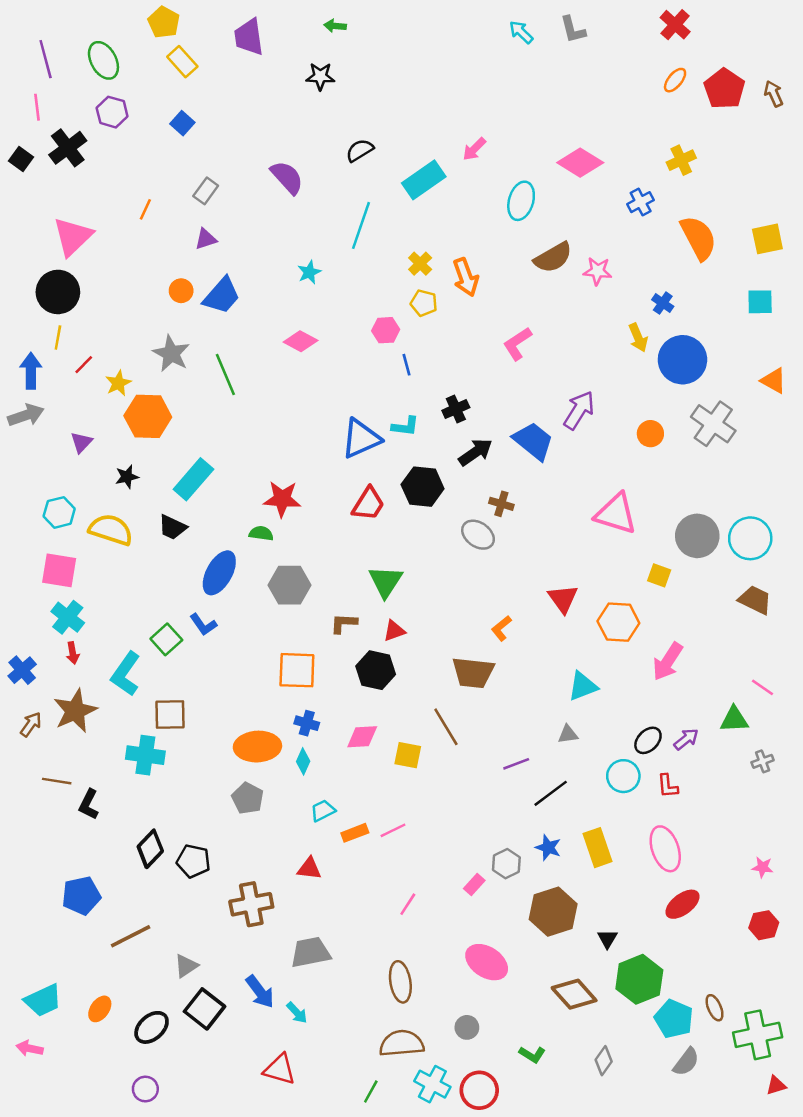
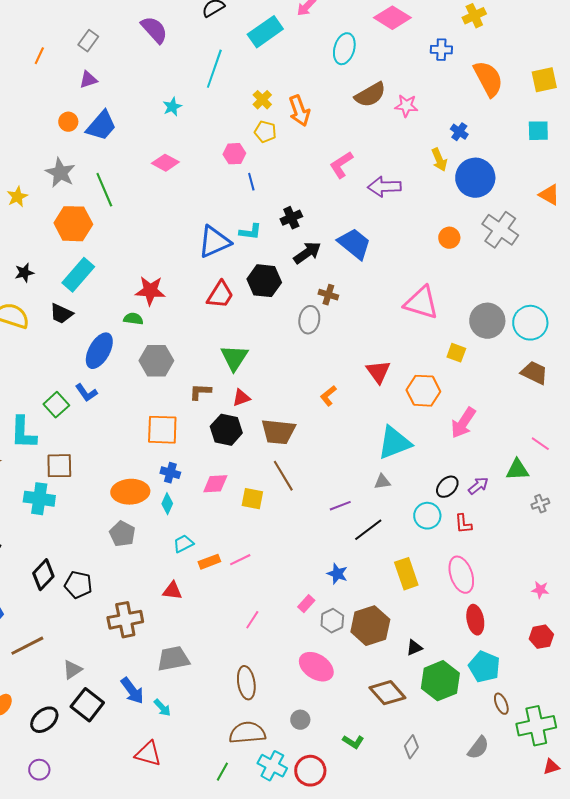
blue cross: (641, 202) -> (441, 50), turned 30
purple arrow: (579, 410) -> (384, 187), moved, turned -124
orange hexagon: (148, 416) -> (73, 224), moved
gray ellipse: (478, 535) -> (309, 320), turned 64
brown trapezoid: (473, 673) -> (278, 432), moved
cyan L-shape: (126, 674) -> (23, 433), turned -33
cyan triangle: (583, 686) -> (394, 443), size x1.4
blue star: (548, 848) -> (337, 574), moved
gray hexagon: (506, 864) -> (332, 621), moved
red ellipse: (682, 904) -> (475, 620), turned -64
black triangle: (607, 939) -> (414, 648), turned 36
cyan pentagon: (674, 1019) -> (484, 667), moved

